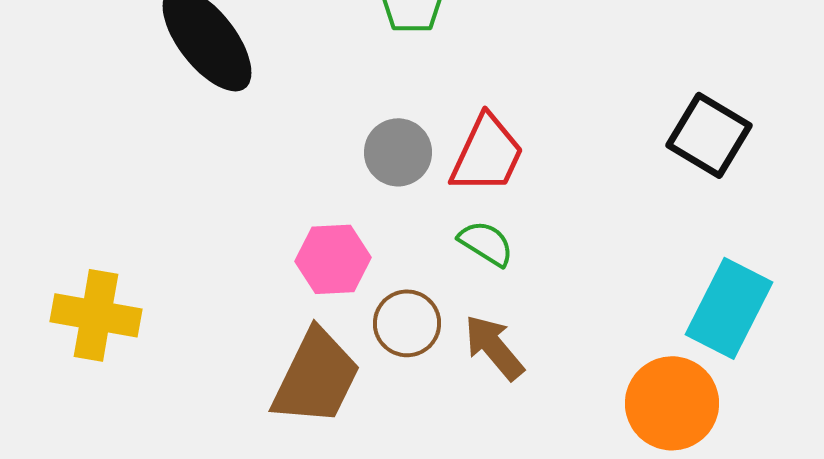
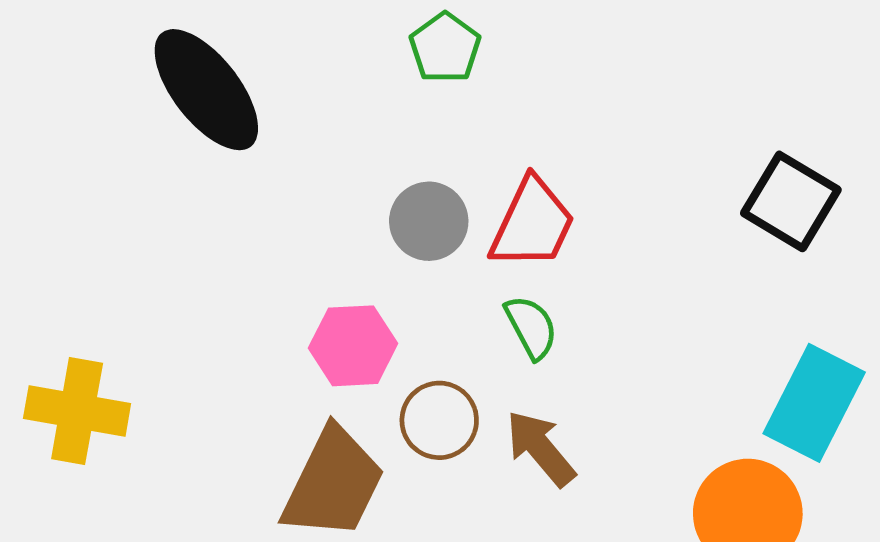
green semicircle: (486, 243) -> (531, 327), turned 30

